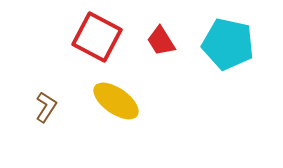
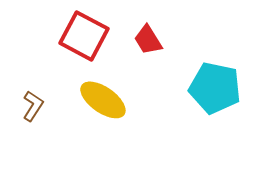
cyan pentagon: (228, 44) -> (215, 88), moved

